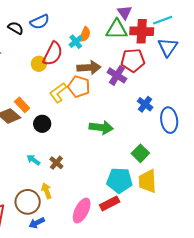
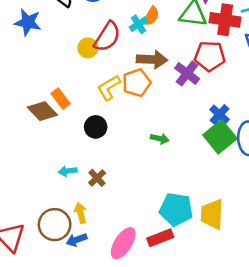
orange pentagon: (79, 87) -> (137, 83), turned 30
black circle: (42, 124) -> (96, 127), moved
green arrow: (101, 127) -> (160, 139), size x0.6
green square: (140, 153) -> (220, 137), moved, size x1.4
cyan arrow: (33, 160) -> (68, 171), turned -48
blue arrow: (37, 223) -> (77, 240), moved

